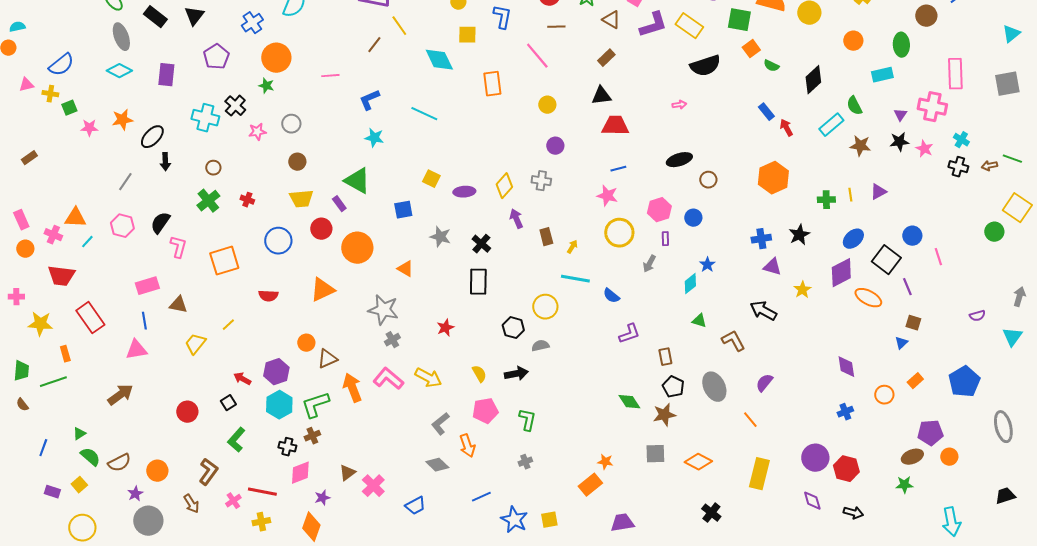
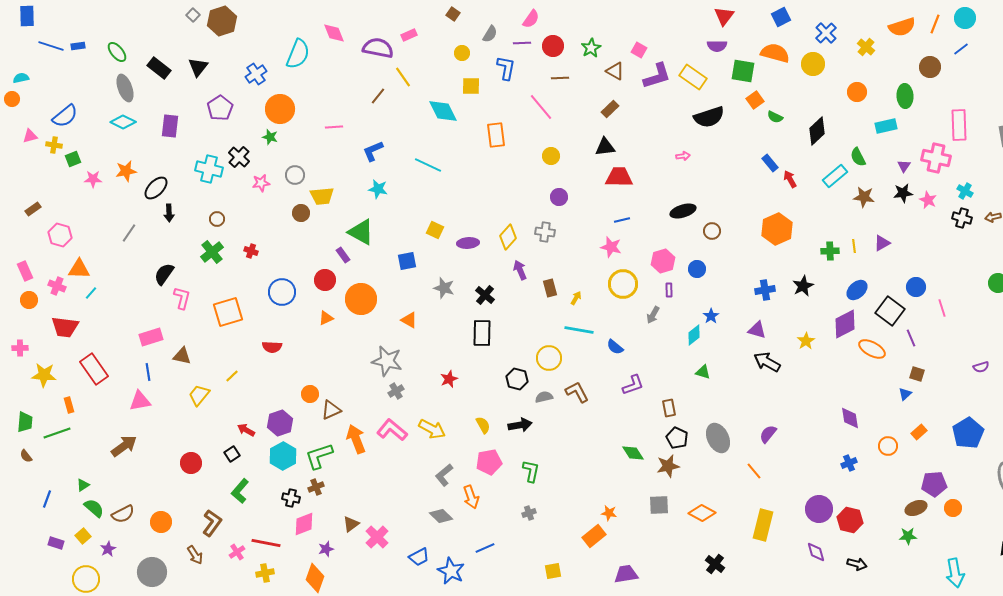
yellow trapezoid: (301, 199) -> (322, 196), moved
pink hexagon: (122, 226) -> (60, 235), moved
purple triangle: (772, 267) -> (757, 330), moved
orange triangle: (322, 290) -> (326, 318), moved, size x0.6
brown L-shape: (733, 341) -> (577, 392), moved
purple star: (135, 494) -> (108, 549), moved
blue star: (514, 520) -> (451, 571), moved

